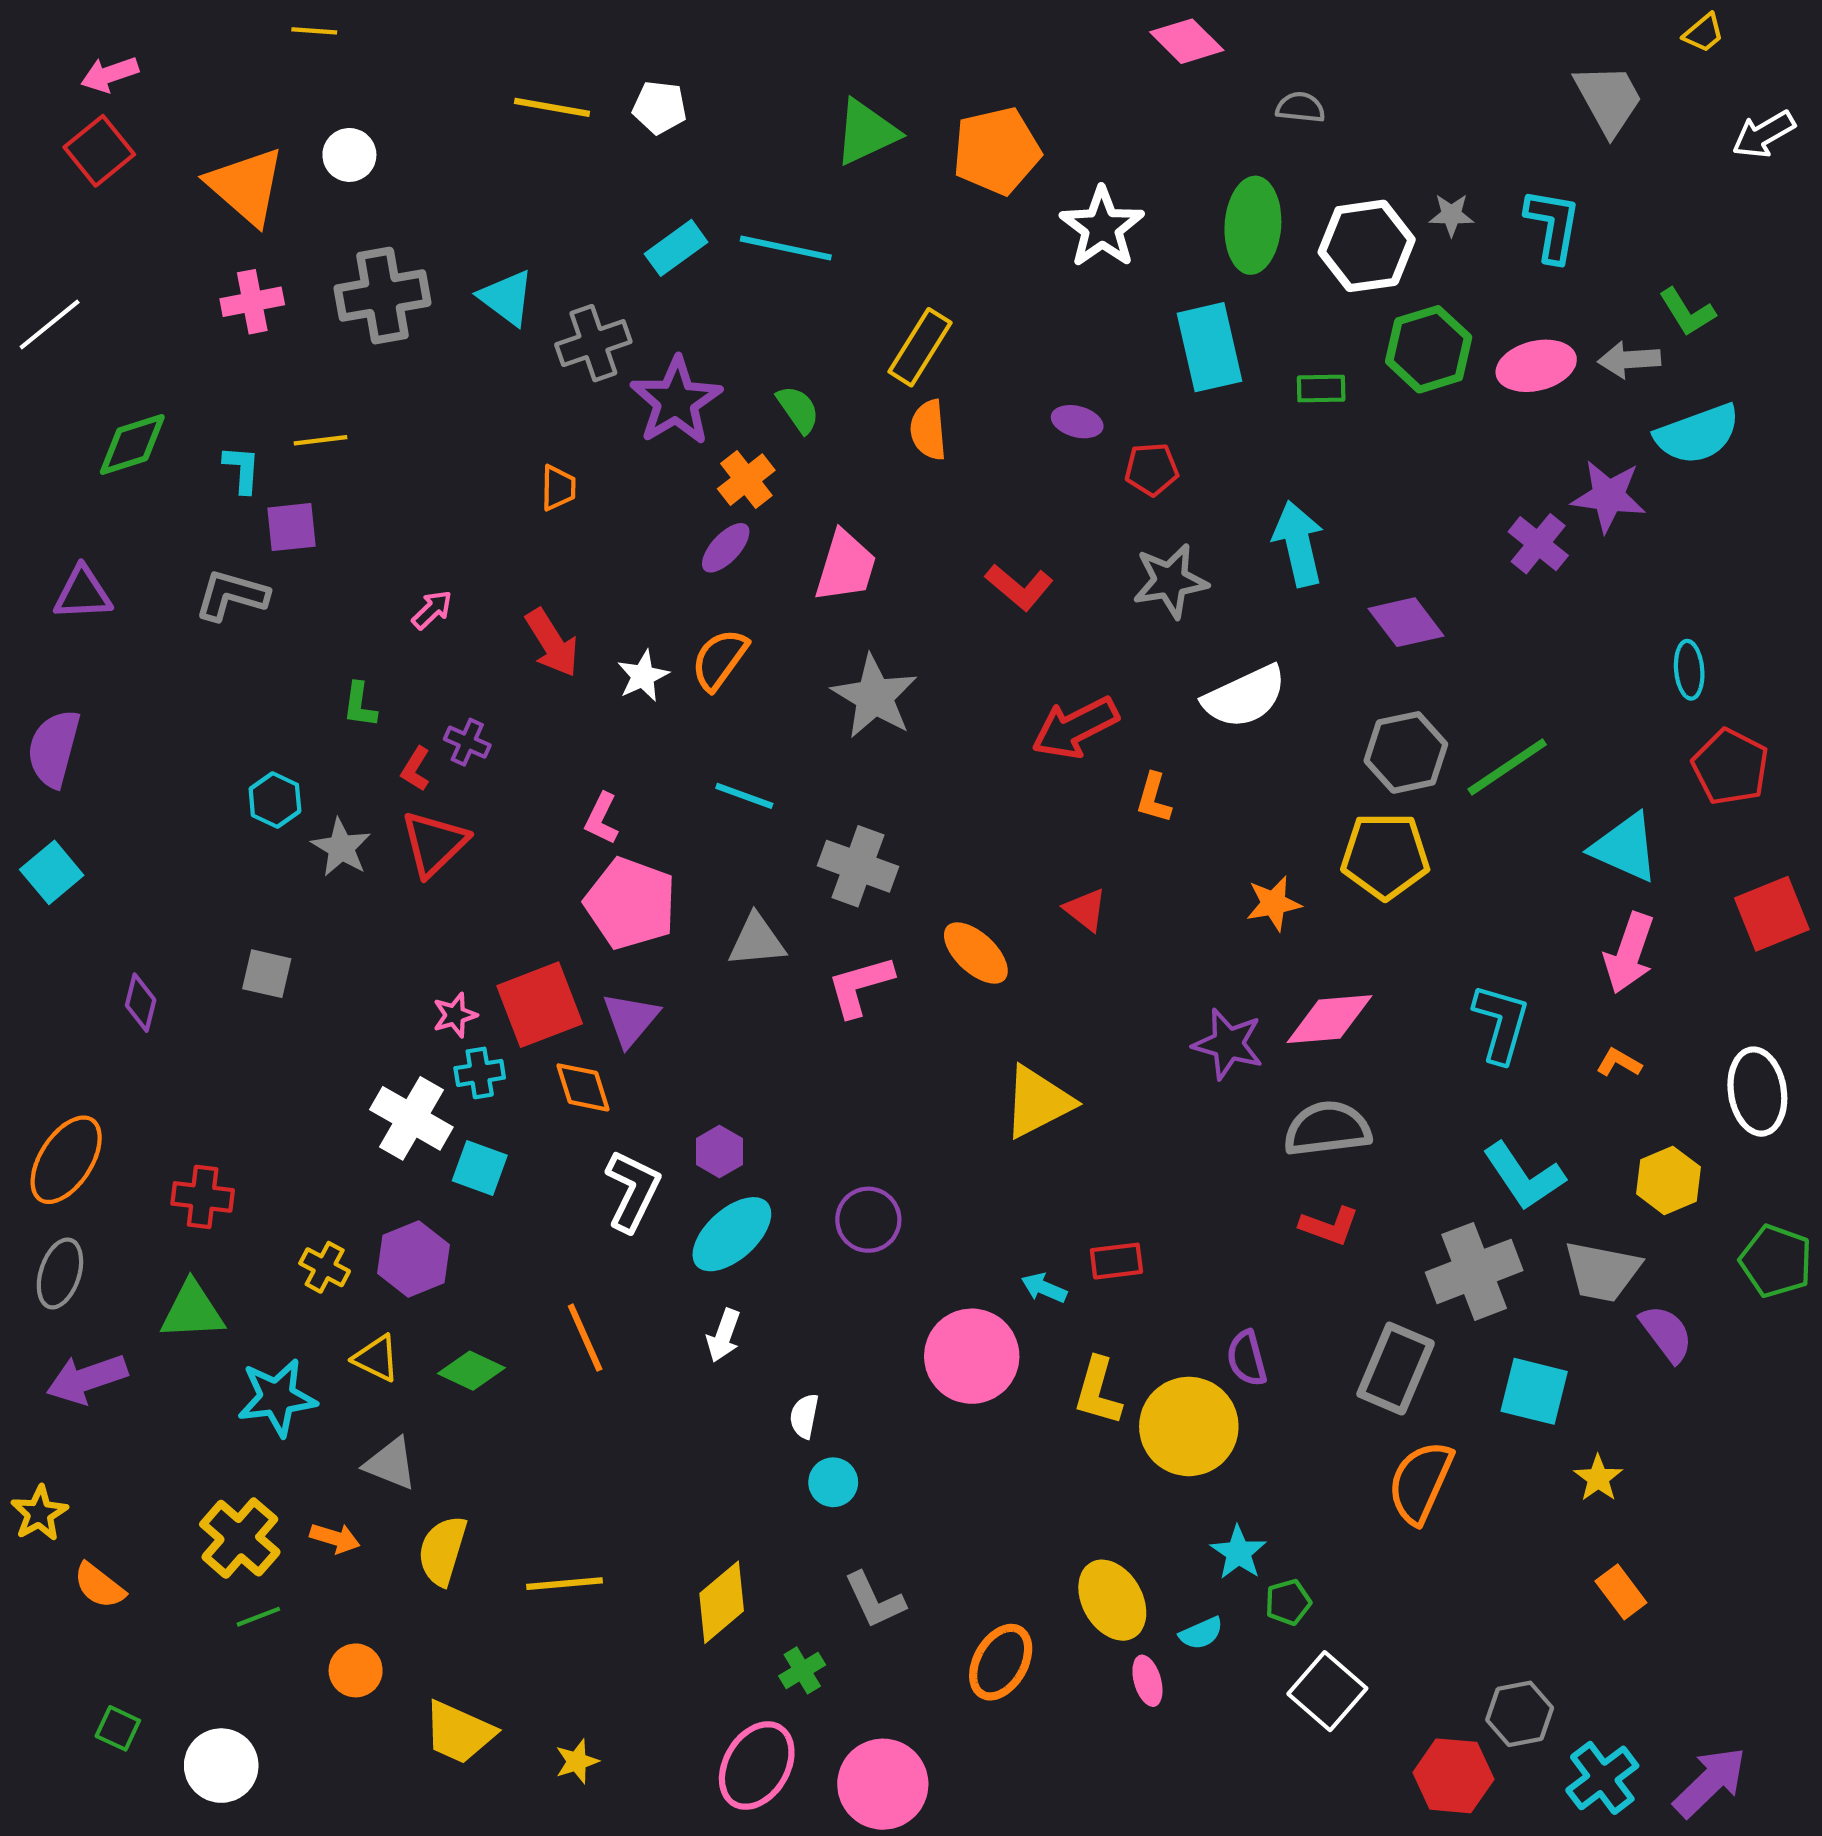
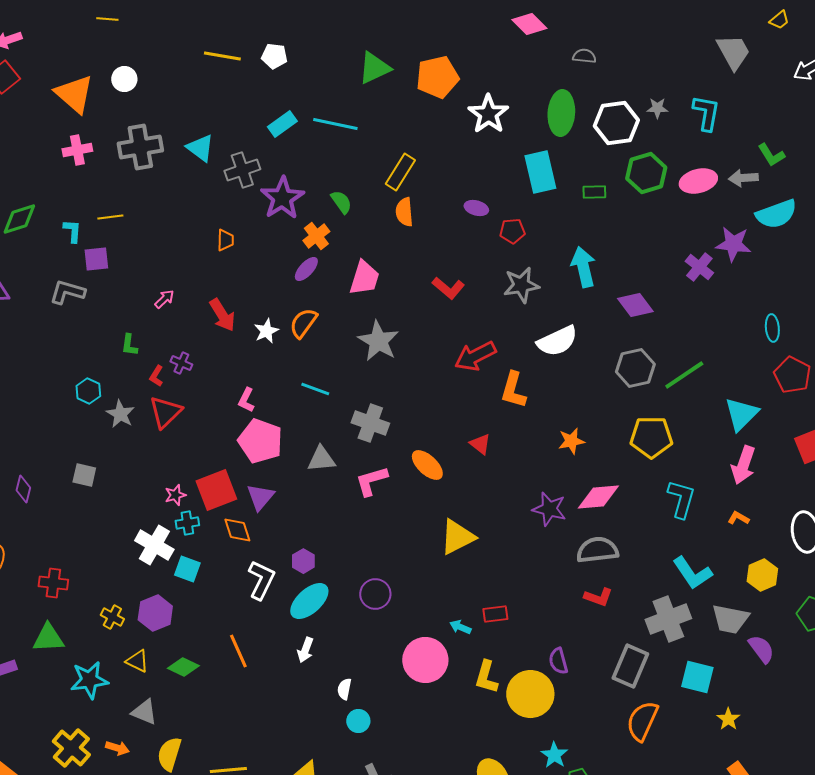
orange L-shape: (1154, 798) -> (513, 390), size x1.5
cyan triangle: (1625, 848) -> (741, 414), turned 51
yellow pentagon: (1385, 856) -> (651, 437), moved

